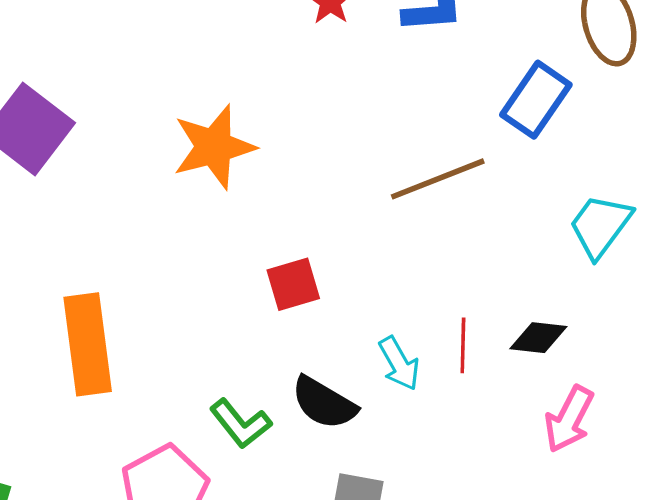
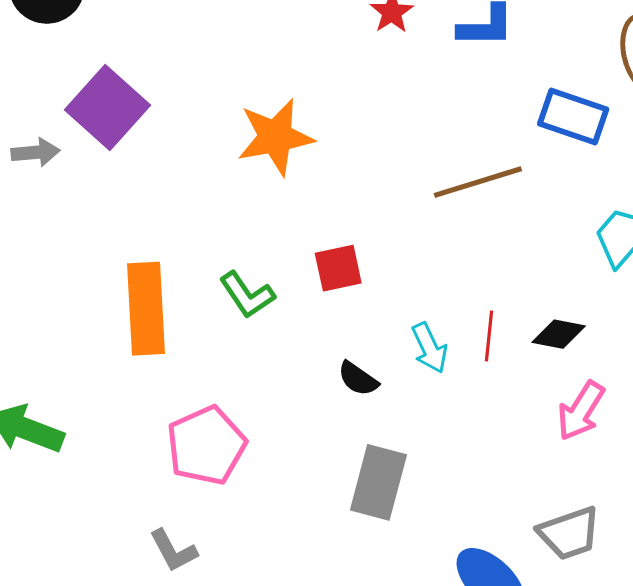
blue rectangle: (536, 100) -> (573, 116), turned 70
black semicircle: (324, 403) -> (358, 379), size x0.7
green L-shape: (240, 424) -> (247, 295), moved

